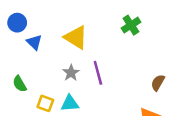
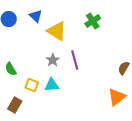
green cross: (131, 25) -> (93, 21), moved
blue triangle: (34, 42) -> (36, 16), moved

